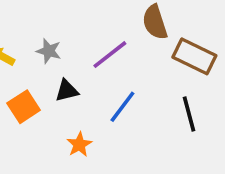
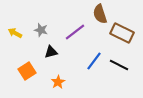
orange square: (24, 107) -> (27, 71), moved
blue line: (122, 107) -> (94, 61), moved
black line: (189, 114) -> (119, 65), turned -48

